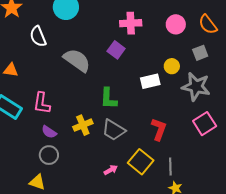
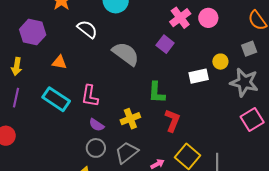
pink cross: (131, 23) -> (180, 18), turned -35
pink circle: (176, 24) -> (208, 18), moved
white semicircle: (38, 36) -> (87, 29), turned 150
red L-shape: (159, 129) -> (172, 120), moved
gray trapezoid: (114, 130) -> (127, 152), moved, turned 110

